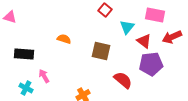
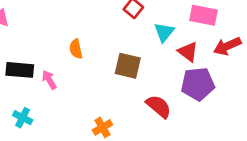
orange semicircle: (64, 39) -> (76, 49), turned -120
pink arrow: (44, 76) -> (49, 80), moved

